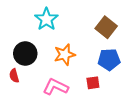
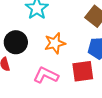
red square: (93, 83) -> (83, 71), size x1.6

